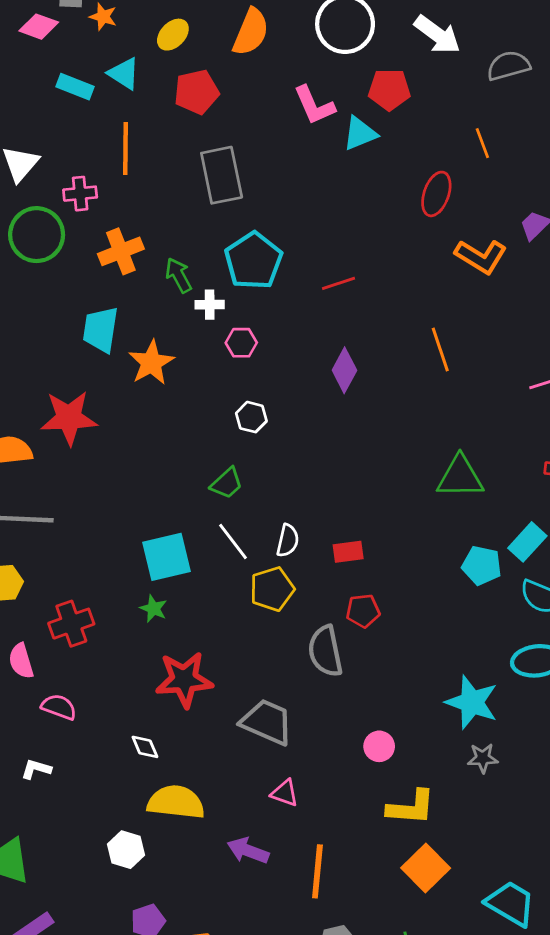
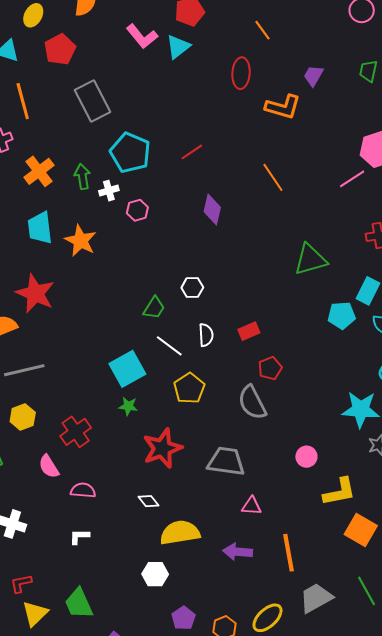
green arrow: (179, 275) -> (82, 177), turned 35
white hexagon: (251, 417) -> (192, 288), moved
red star: (69, 418) -> (35, 293), turned -30
yellow pentagon: (272, 589) -> (189, 388), moved

